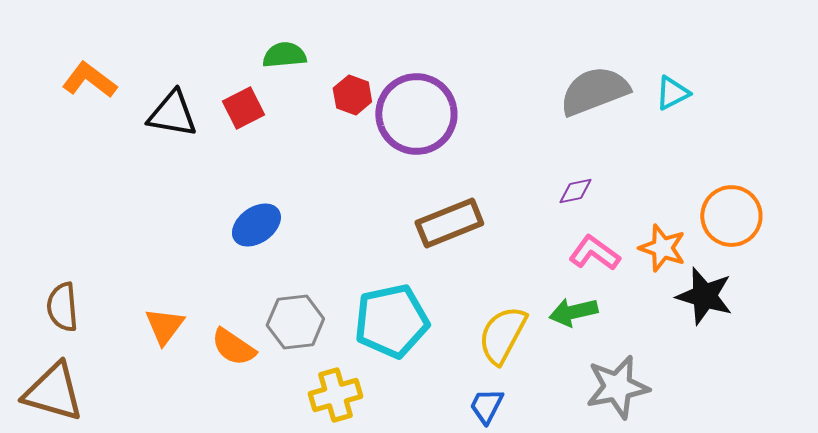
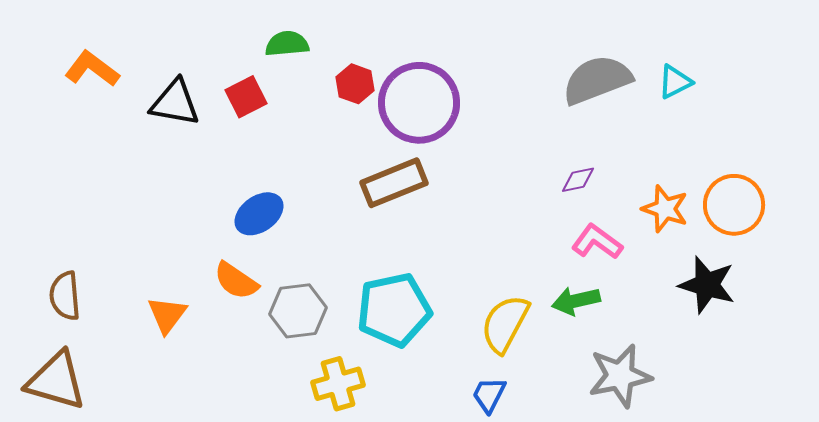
brown rectangle: (449, 223) -> (394, 183), moved
orange star: (662, 248) -> (665, 209), moved
orange semicircle: (233, 347) -> (236, 281), moved

